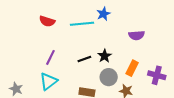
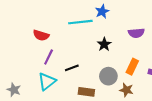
red semicircle: (47, 21) -> (41, 35), moved
black star: (105, 56) -> (104, 44), moved
black line: (84, 59) -> (72, 68), moved

